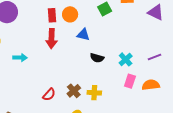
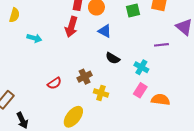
purple line: (155, 57) -> (161, 45), moved
cyan cross: (126, 59) -> (141, 67), turned -32
brown cross: (74, 91) -> (85, 77), moved

